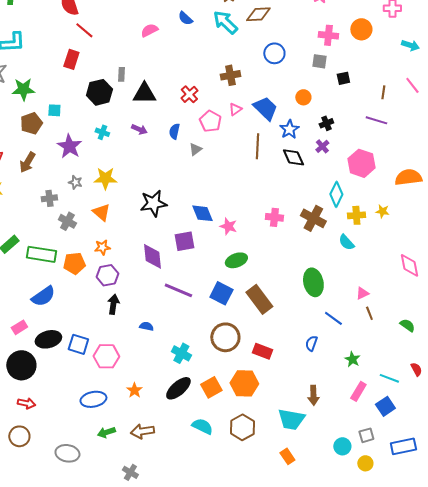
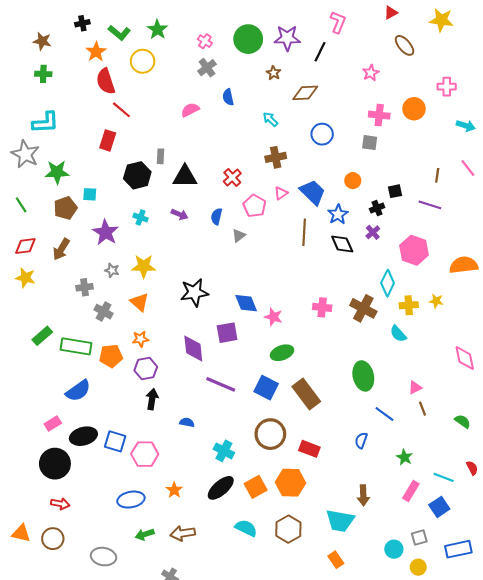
blue semicircle: (185, 18) -> (228, 97), turned 35
cyan arrow: (225, 22) -> (270, 119), moved, size x0.6
black square: (343, 78) -> (395, 191), moved

